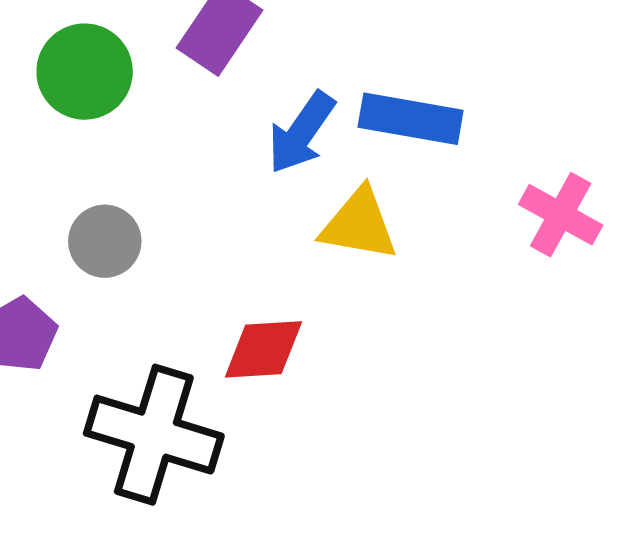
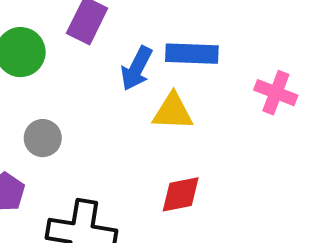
red diamond: (263, 349) -> (181, 194), moved

